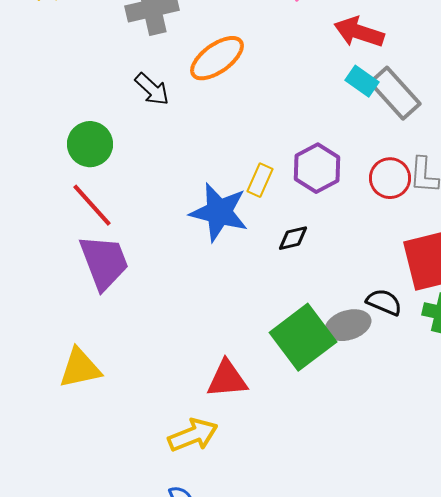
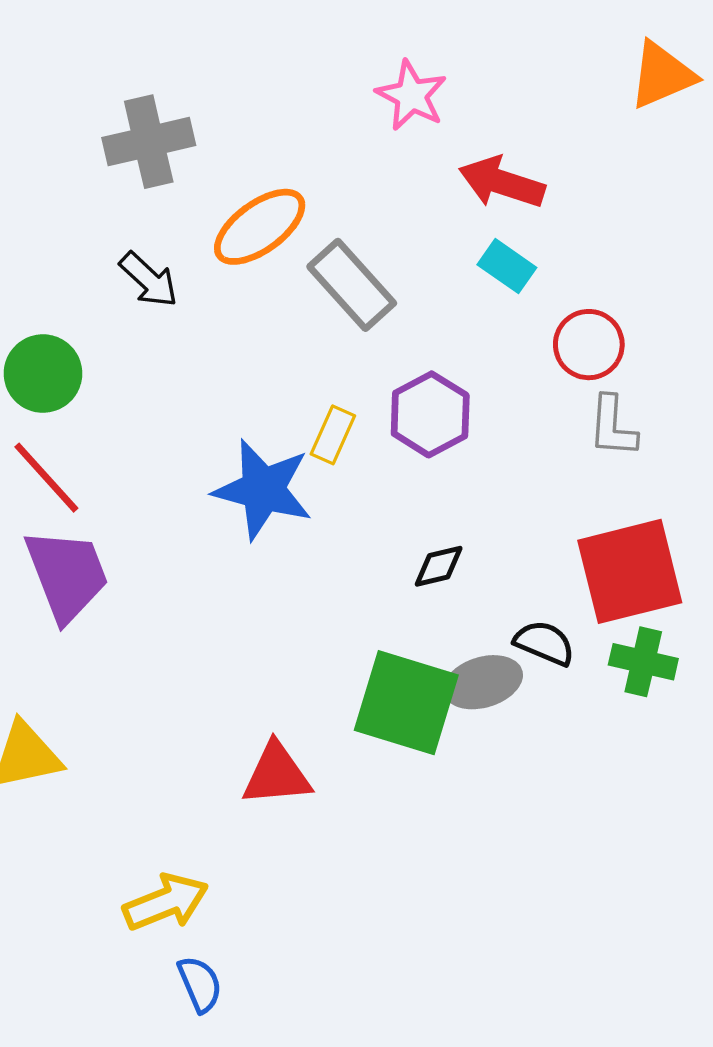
gray rectangle: (395, 93) -> (352, 285), moved
red circle: (390, 178) -> (589, 345), moved
black diamond: (293, 238) -> (439, 566), moved
green square: (303, 337) -> (406, 703), turned -36
yellow arrow: (193, 435) -> (166, 902), moved

